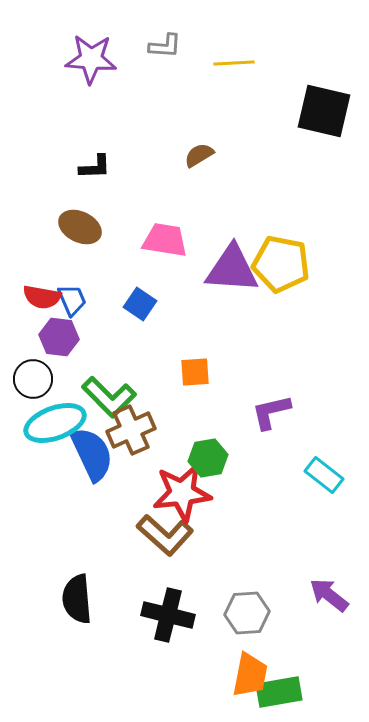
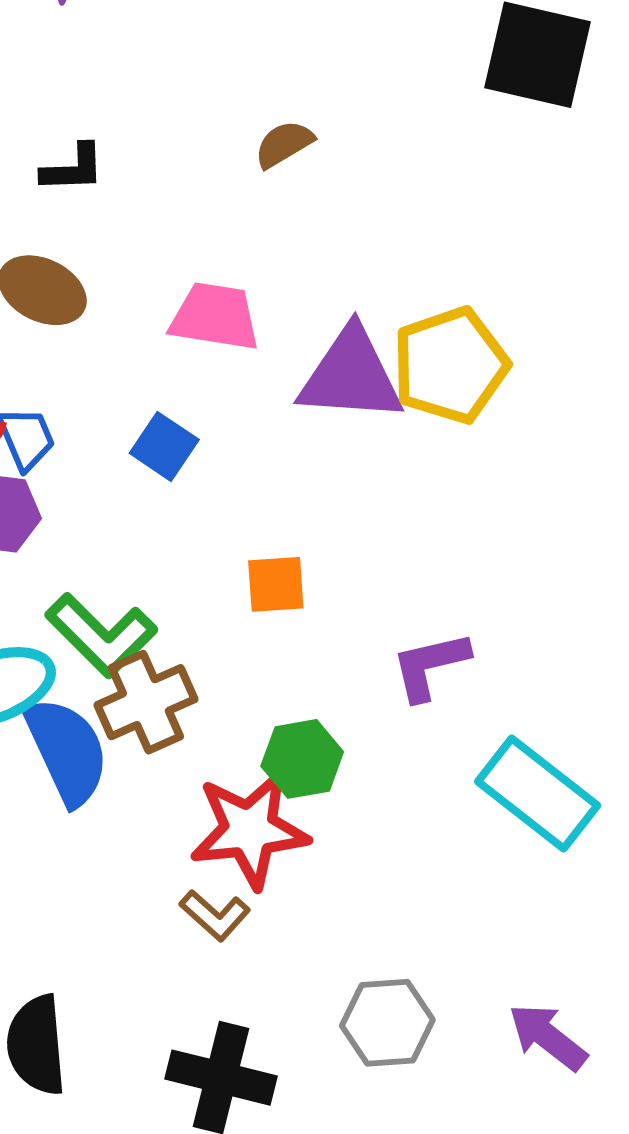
yellow pentagon: (281, 264) -> (450, 365), turned -30
cyan rectangle: (324, 475) -> (538, 793), size x1.5
brown L-shape: (165, 535) -> (215, 915), size x0.6
gray hexagon: (247, 613) -> (387, 1023), moved

